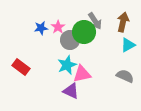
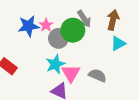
blue star: (41, 28) -> (29, 26), size x1.5
pink triangle: (82, 74) -> (71, 73), turned -48
gray semicircle: (125, 76) -> (98, 75), moved

